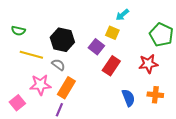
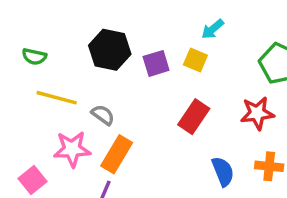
black hexagon: (62, 40) -> (110, 50), moved
purple square: (96, 47) -> (156, 63), moved, turned 35

